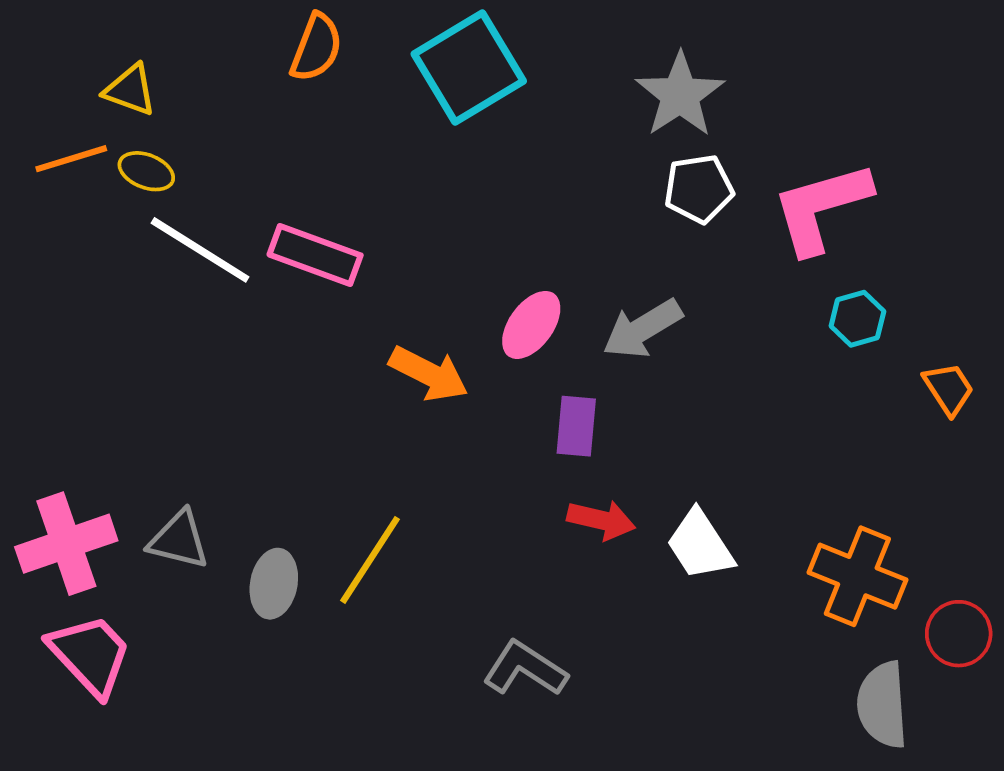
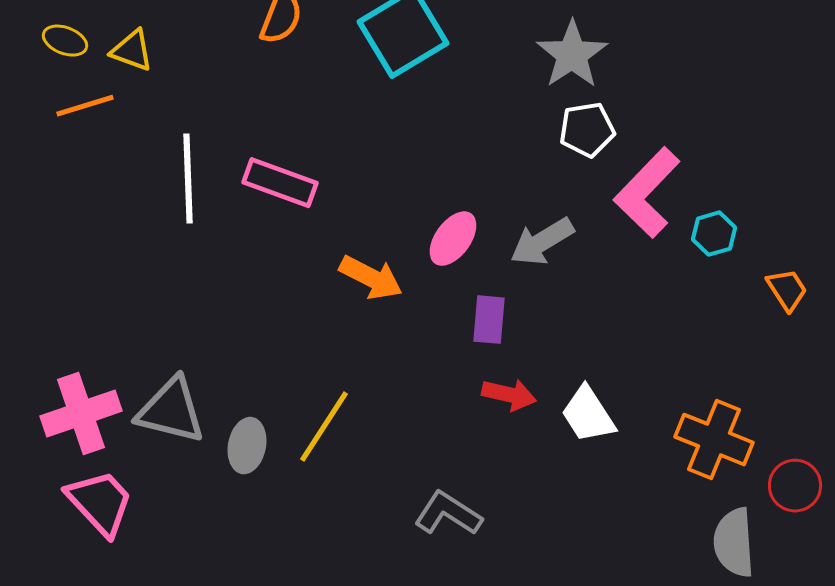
yellow ellipse: (146, 171) -> (65, 41), moved
pink L-shape: (821, 207) -> (647, 193), moved, turned -30
white line: (200, 250) -> (188, 179), turned 56
gray triangle: (179, 540) -> (171, 411), size x1.4

